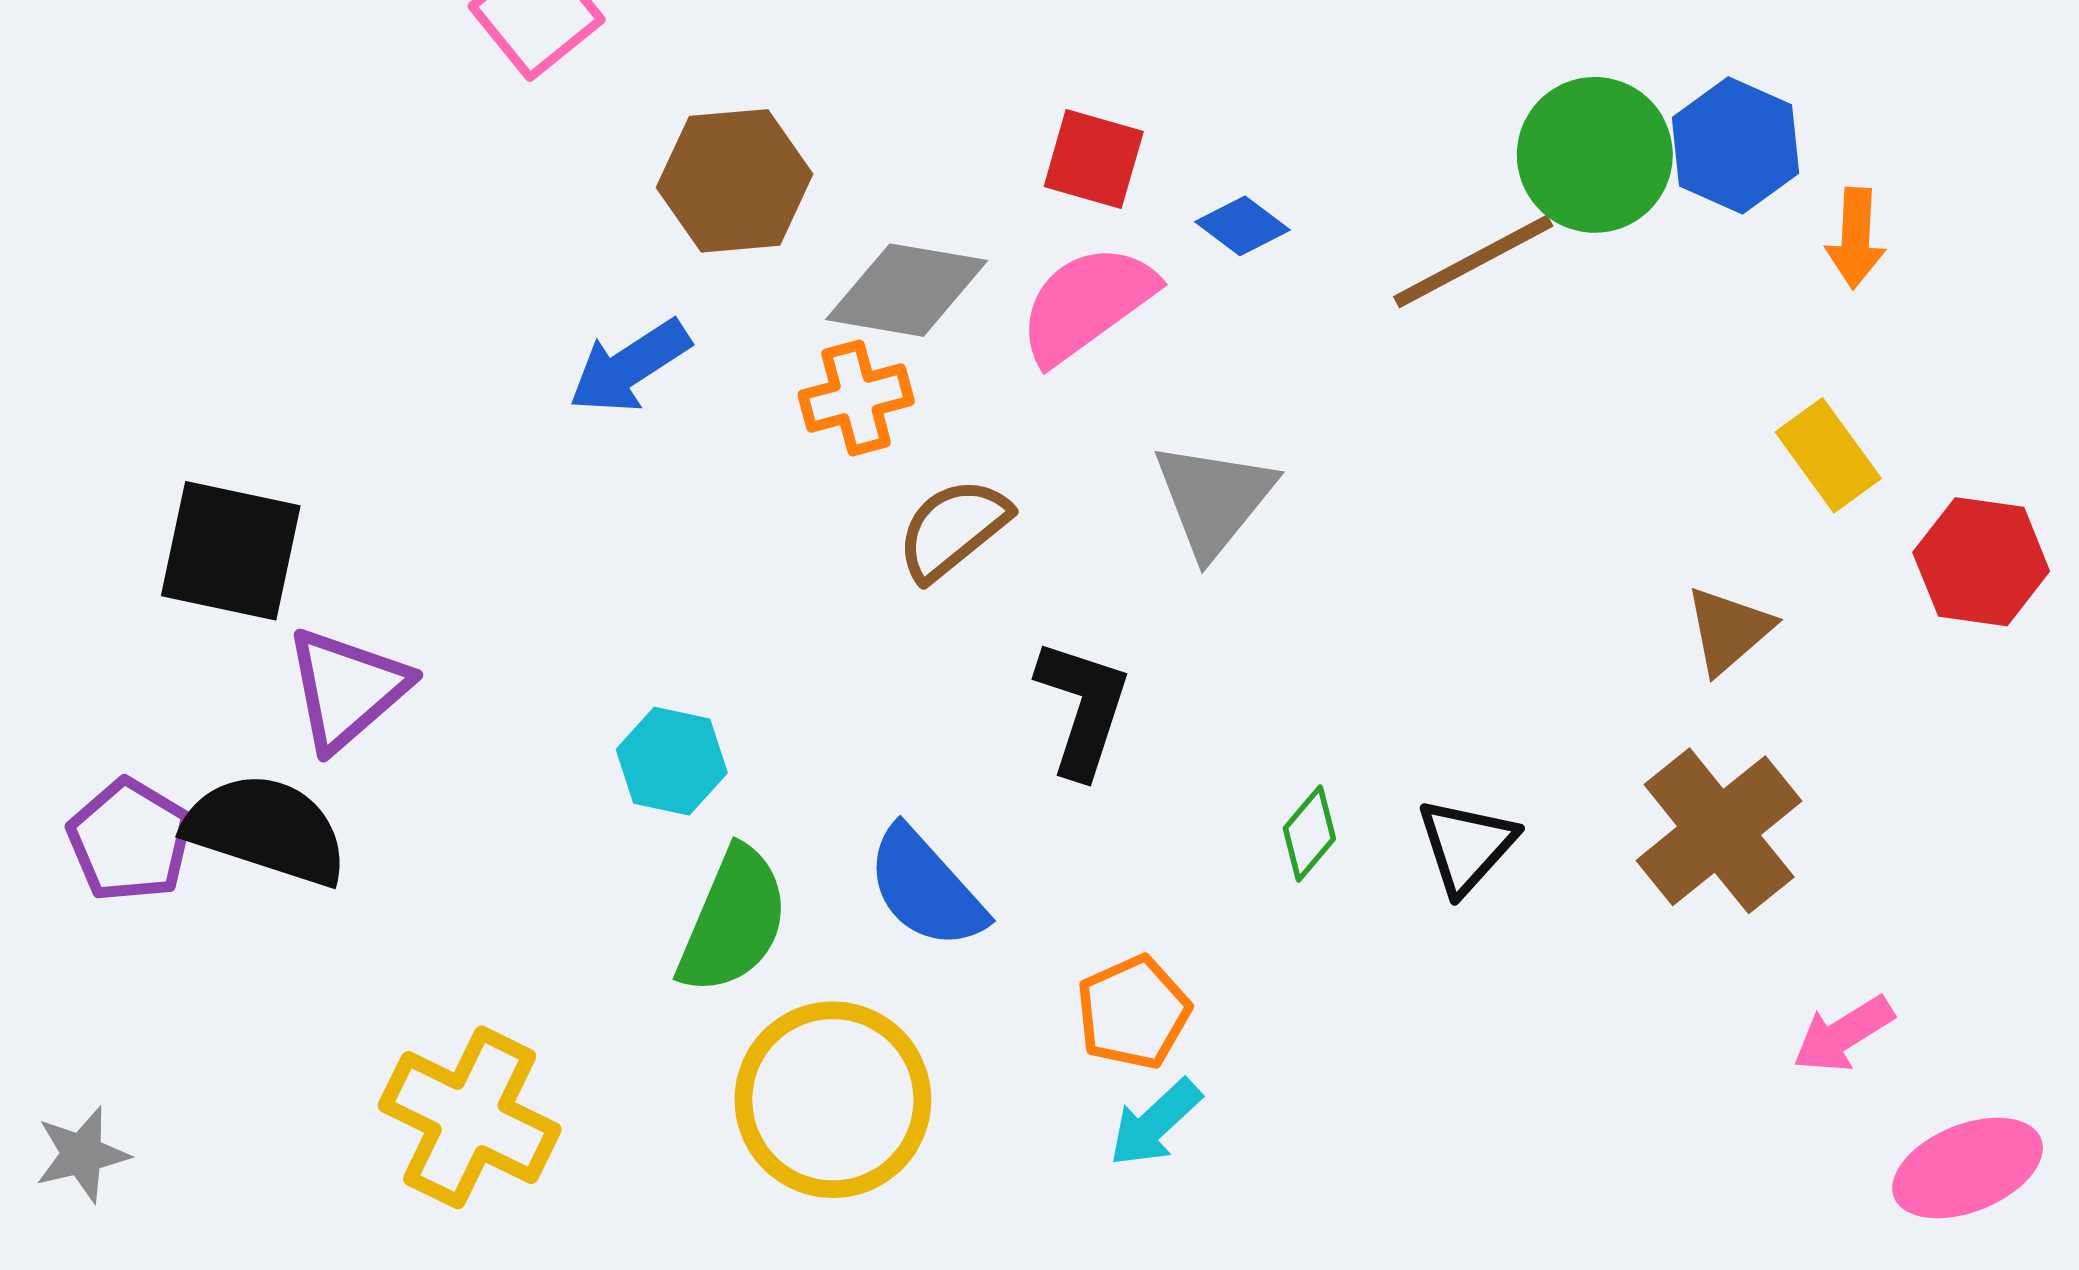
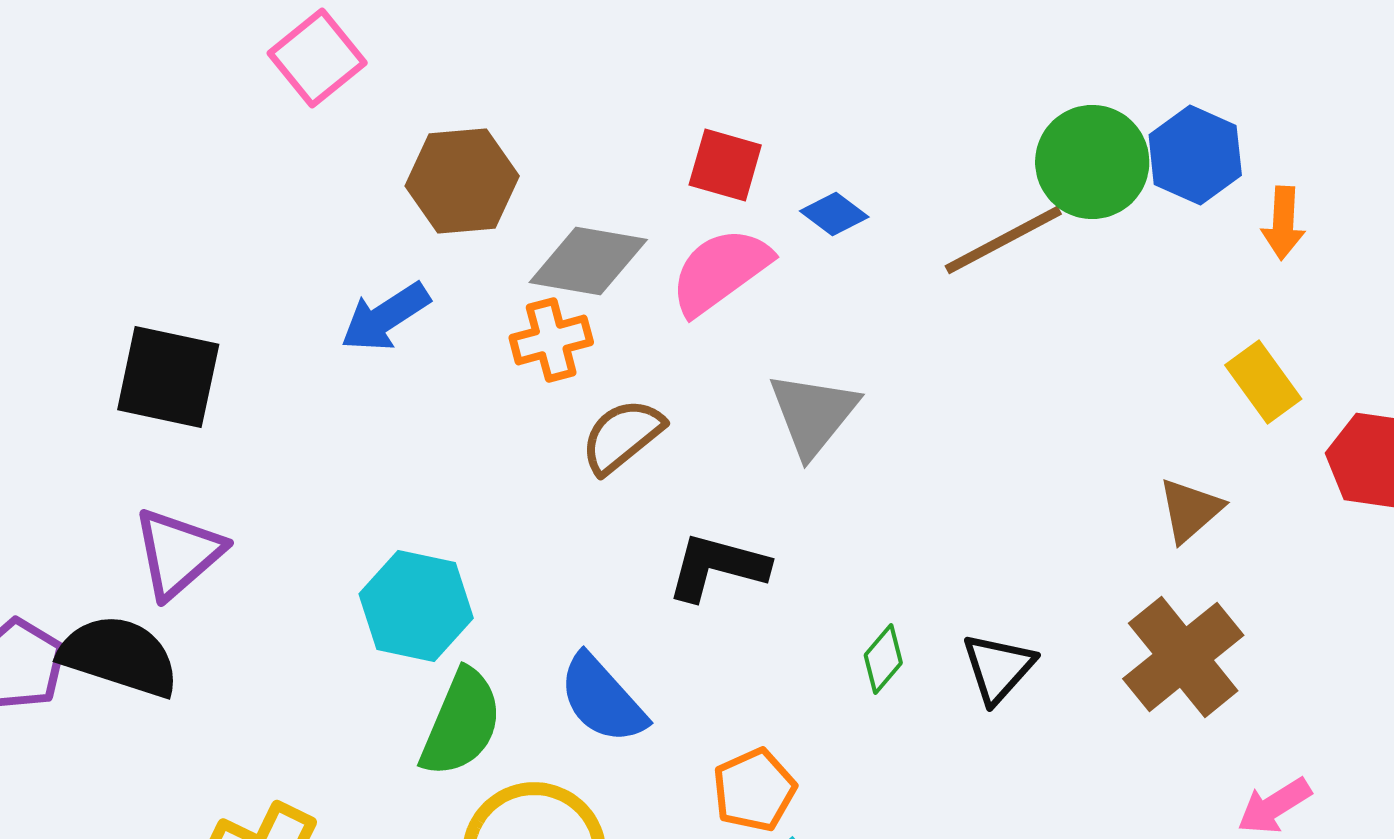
black square: (231, 551) -> (168, 377), moved
black L-shape: (1083, 708) -> (717, 567), turned -93
cyan hexagon: (672, 761) -> (416, 606), size x1.4

